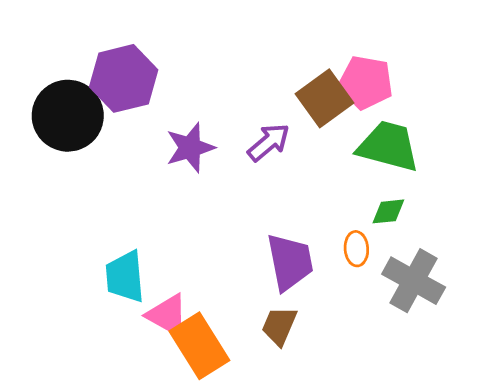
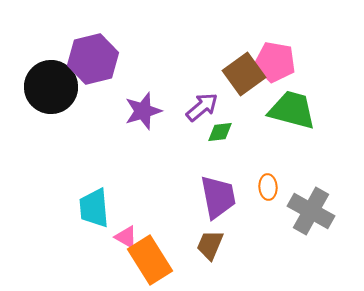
green diamond: (388, 211) -> (220, 132), moved
pink triangle: (168, 315) -> (126, 237), size x0.7

